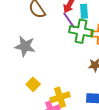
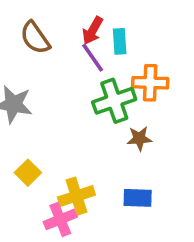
green cross: (81, 31) -> (114, 101), moved, turned -30

